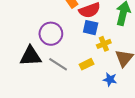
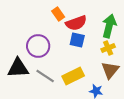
yellow cross: (104, 44) -> (108, 48), moved
yellow rectangle: (87, 64) -> (73, 76), size x1.5

